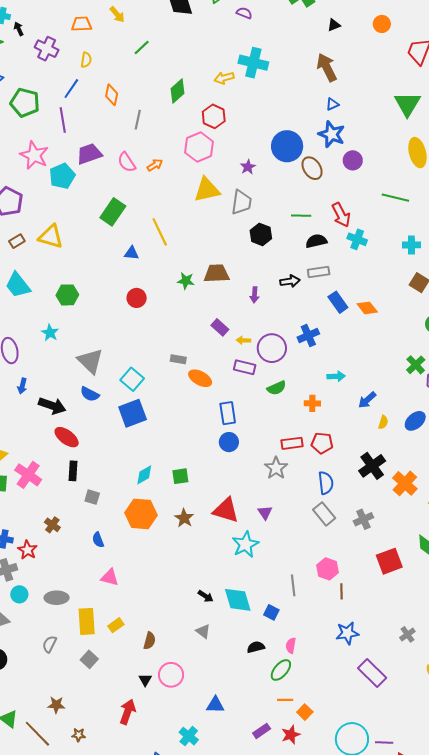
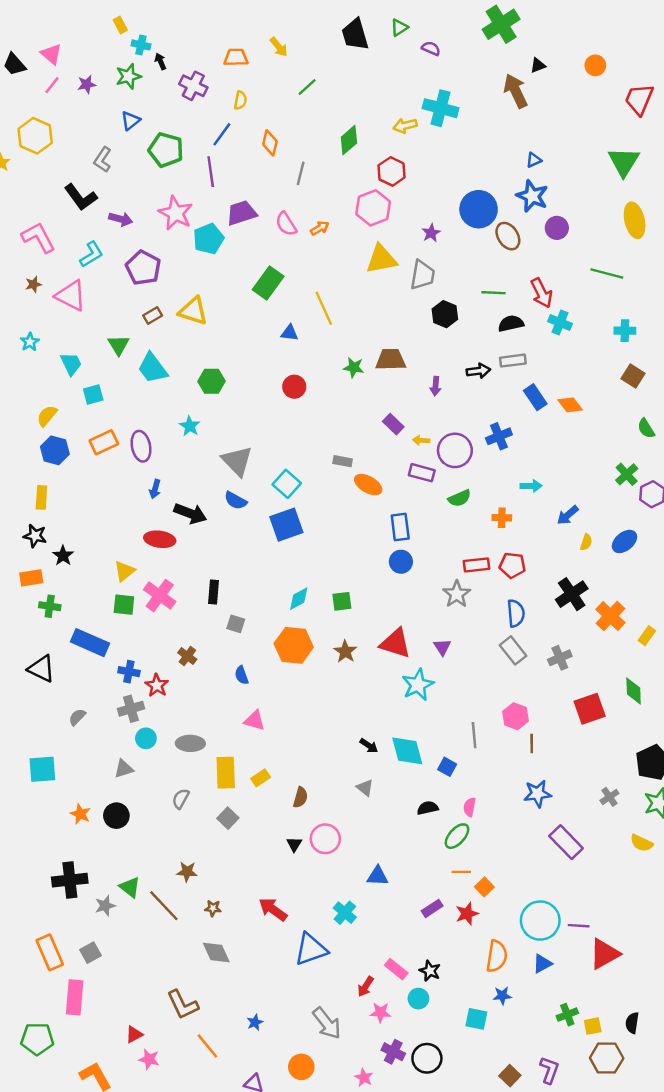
brown arrow: (327, 67) -> (516, 91), moved
red ellipse: (67, 437) -> (160, 539), moved, turned -30
red arrow: (128, 712) -> (273, 909), moved, turned -75

